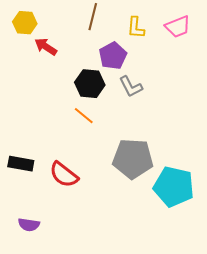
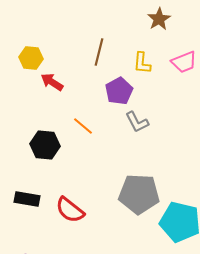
black hexagon: (90, 84) -> (45, 145), moved
orange line: (84, 116) -> (83, 126), moved

